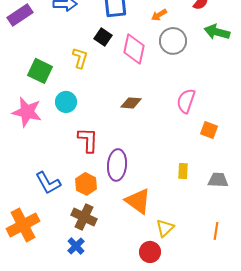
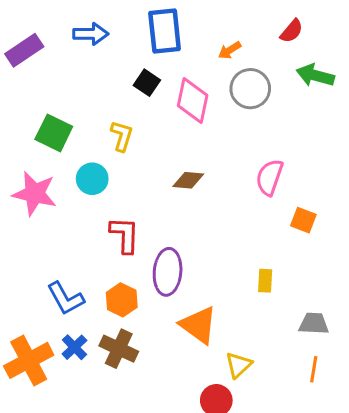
yellow L-shape: (80, 58) -> (122, 136), moved
gray trapezoid: (218, 180) -> (314, 324), moved
blue cross: (76, 246) -> (74, 347), moved

